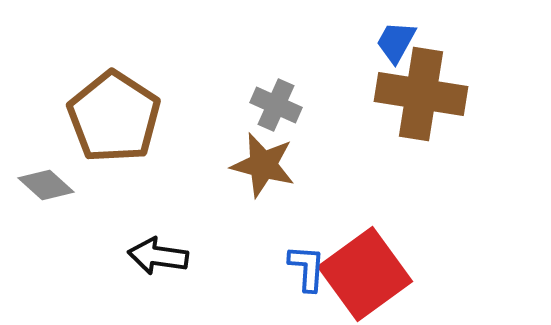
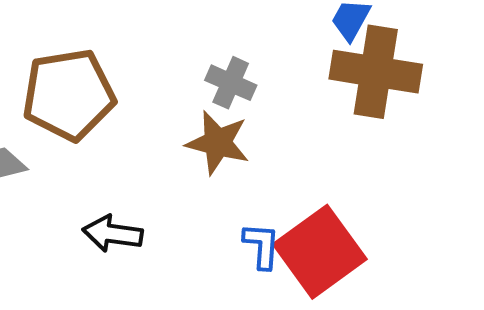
brown pentagon: (114, 117) -> (69, 95), turned 30

